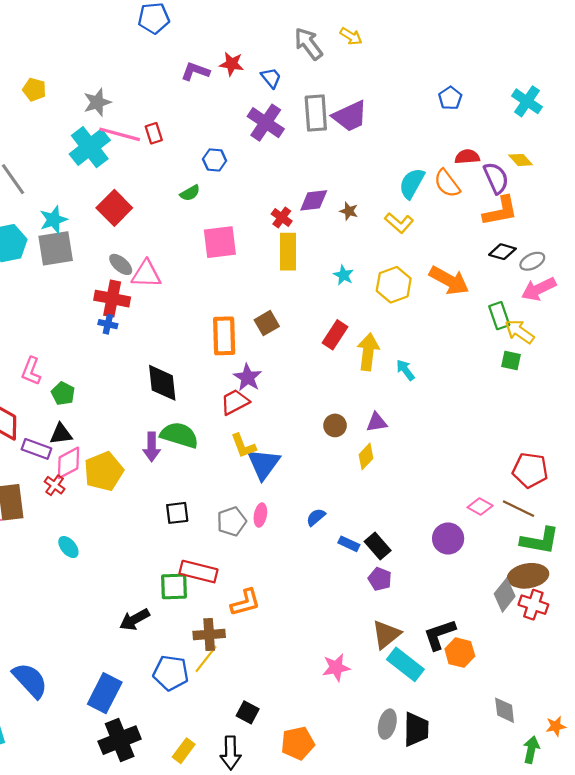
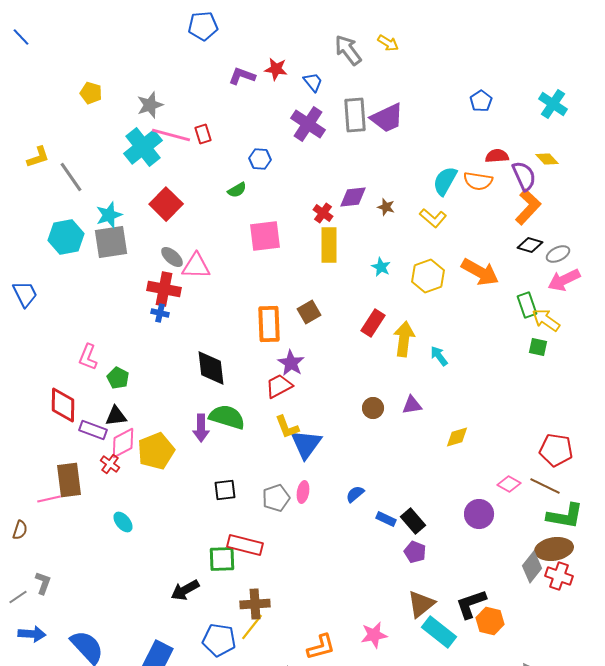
orange semicircle: (447, 183) -> (478, 181), turned -44
orange L-shape: (500, 211) -> (528, 207), turned -36
yellow diamond: (366, 456) -> (457, 437), moved, turned 30
orange L-shape: (245, 602) -> (321, 647), moved

